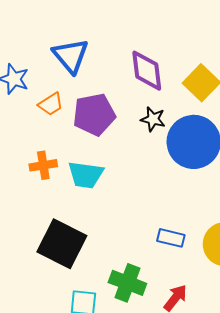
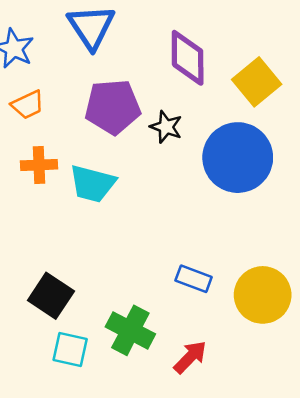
orange trapezoid: (51, 104) -> (28, 105), moved
black star: (153, 119) -> (166, 127), moved
black square: (62, 244) -> (51, 296), moved, size x0.7

